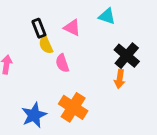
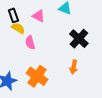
yellow semicircle: (46, 45) -> (18, 28), turned 144
orange arrow: (120, 79) -> (74, 67), moved

